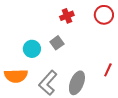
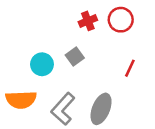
red circle: (104, 15) -> (121, 20), moved
red line: (108, 70) -> (130, 68), moved

